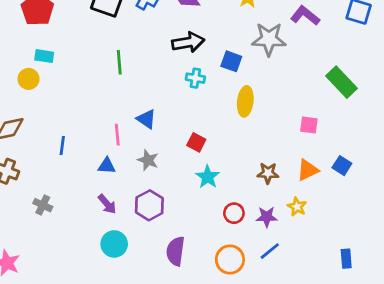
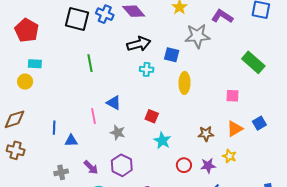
blue triangle: (107, 166) -> (71, 141), moved
blue square: (342, 166) -> (259, 123), turned 32
gray cross: (43, 205) -> (61, 172), moved, turned -32

